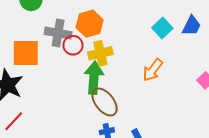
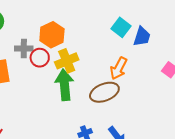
blue trapezoid: (192, 26) -> (142, 37), moved
gray cross: (58, 33) -> (24, 49), size x0.7
brown ellipse: (105, 102) -> (104, 92), moved, turned -64

